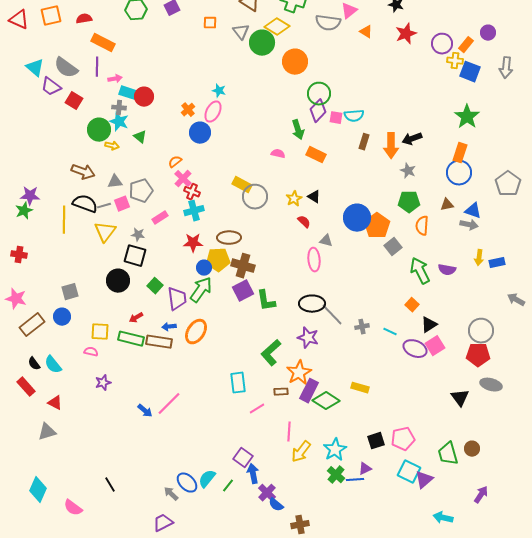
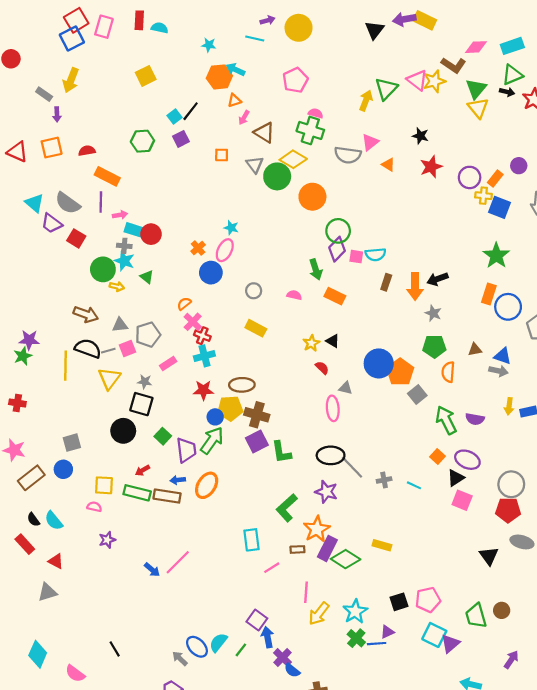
blue circle: (459, 173) -> (508, 307), moved
gray circle: (255, 197) -> (254, 291), moved, size x0.6
pink square: (435, 346) -> (462, 500), turned -36
purple ellipse: (415, 349) -> (467, 460), moved

